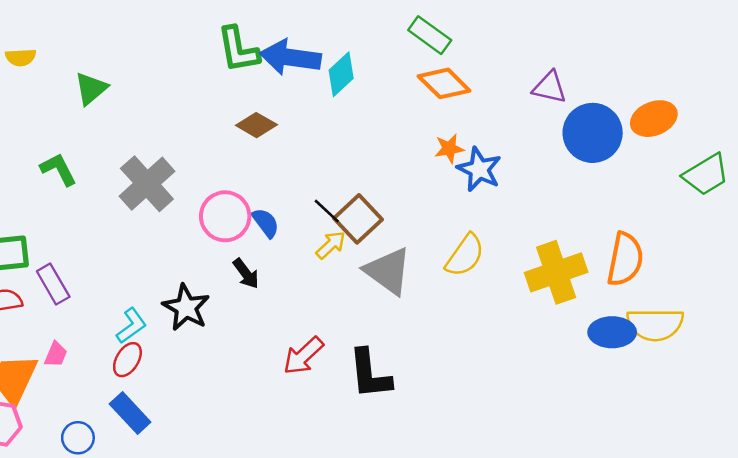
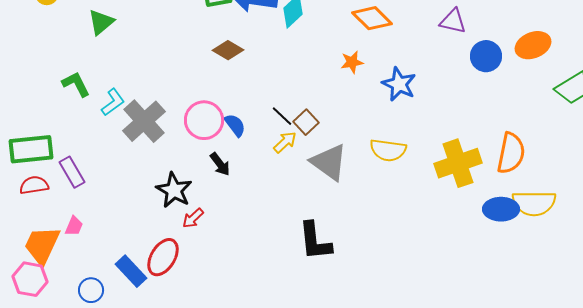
blue circle: (593, 133) -> (486, 56), size x0.7
orange star: (449, 149) -> (352, 62), moved
gray cross: (147, 184) -> (144, 121), moved
brown square: (358, 219) -> (306, 122), size x0.7
yellow semicircle: (465, 255) -> (388, 150), turned 63
cyan L-shape: (131, 326) -> (113, 102), moved
red arrow: (303, 356) -> (193, 218), moved, size x0.7
red ellipse: (127, 360) -> (163, 257), moved, size x1.4

